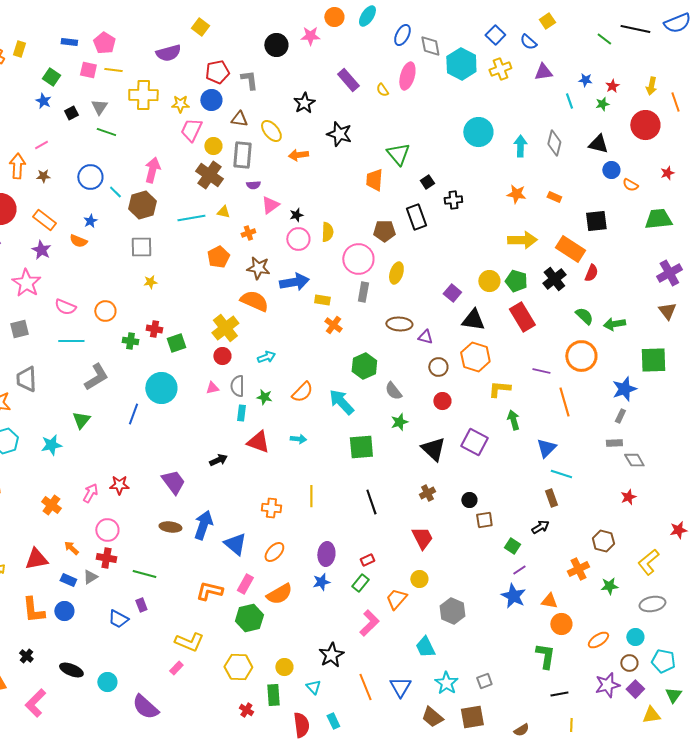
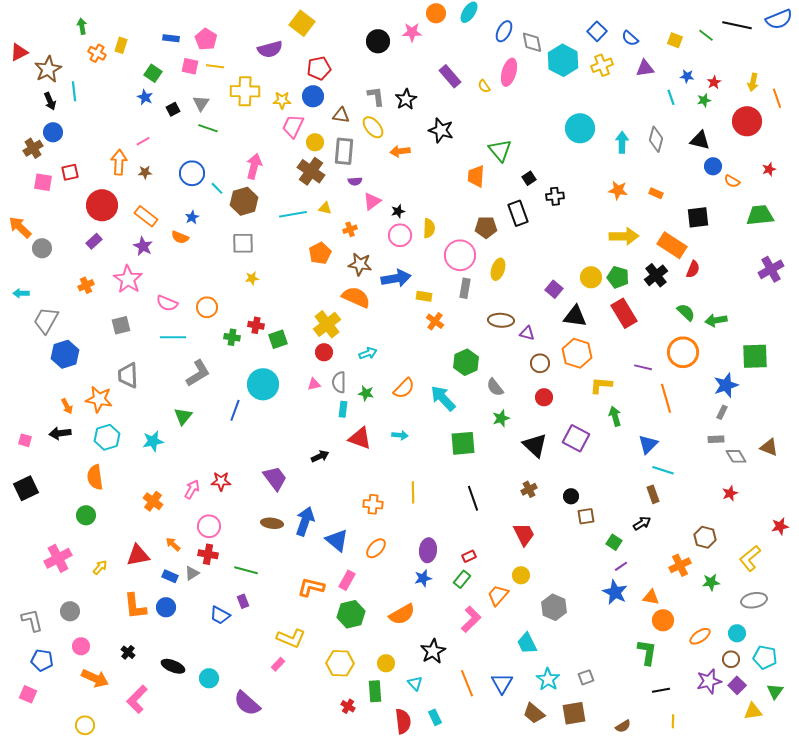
yellow square: (547, 21) -> (675, 40), moved, turned -35
yellow square: (200, 27) -> (302, 23), size x1.4
gray L-shape: (249, 80) -> (376, 96), moved
brown triangle: (667, 311) -> (769, 447), moved, turned -30
orange semicircle: (279, 594) -> (402, 614), moved

